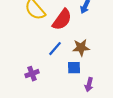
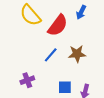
blue square: (74, 68) -> (65, 87), moved

